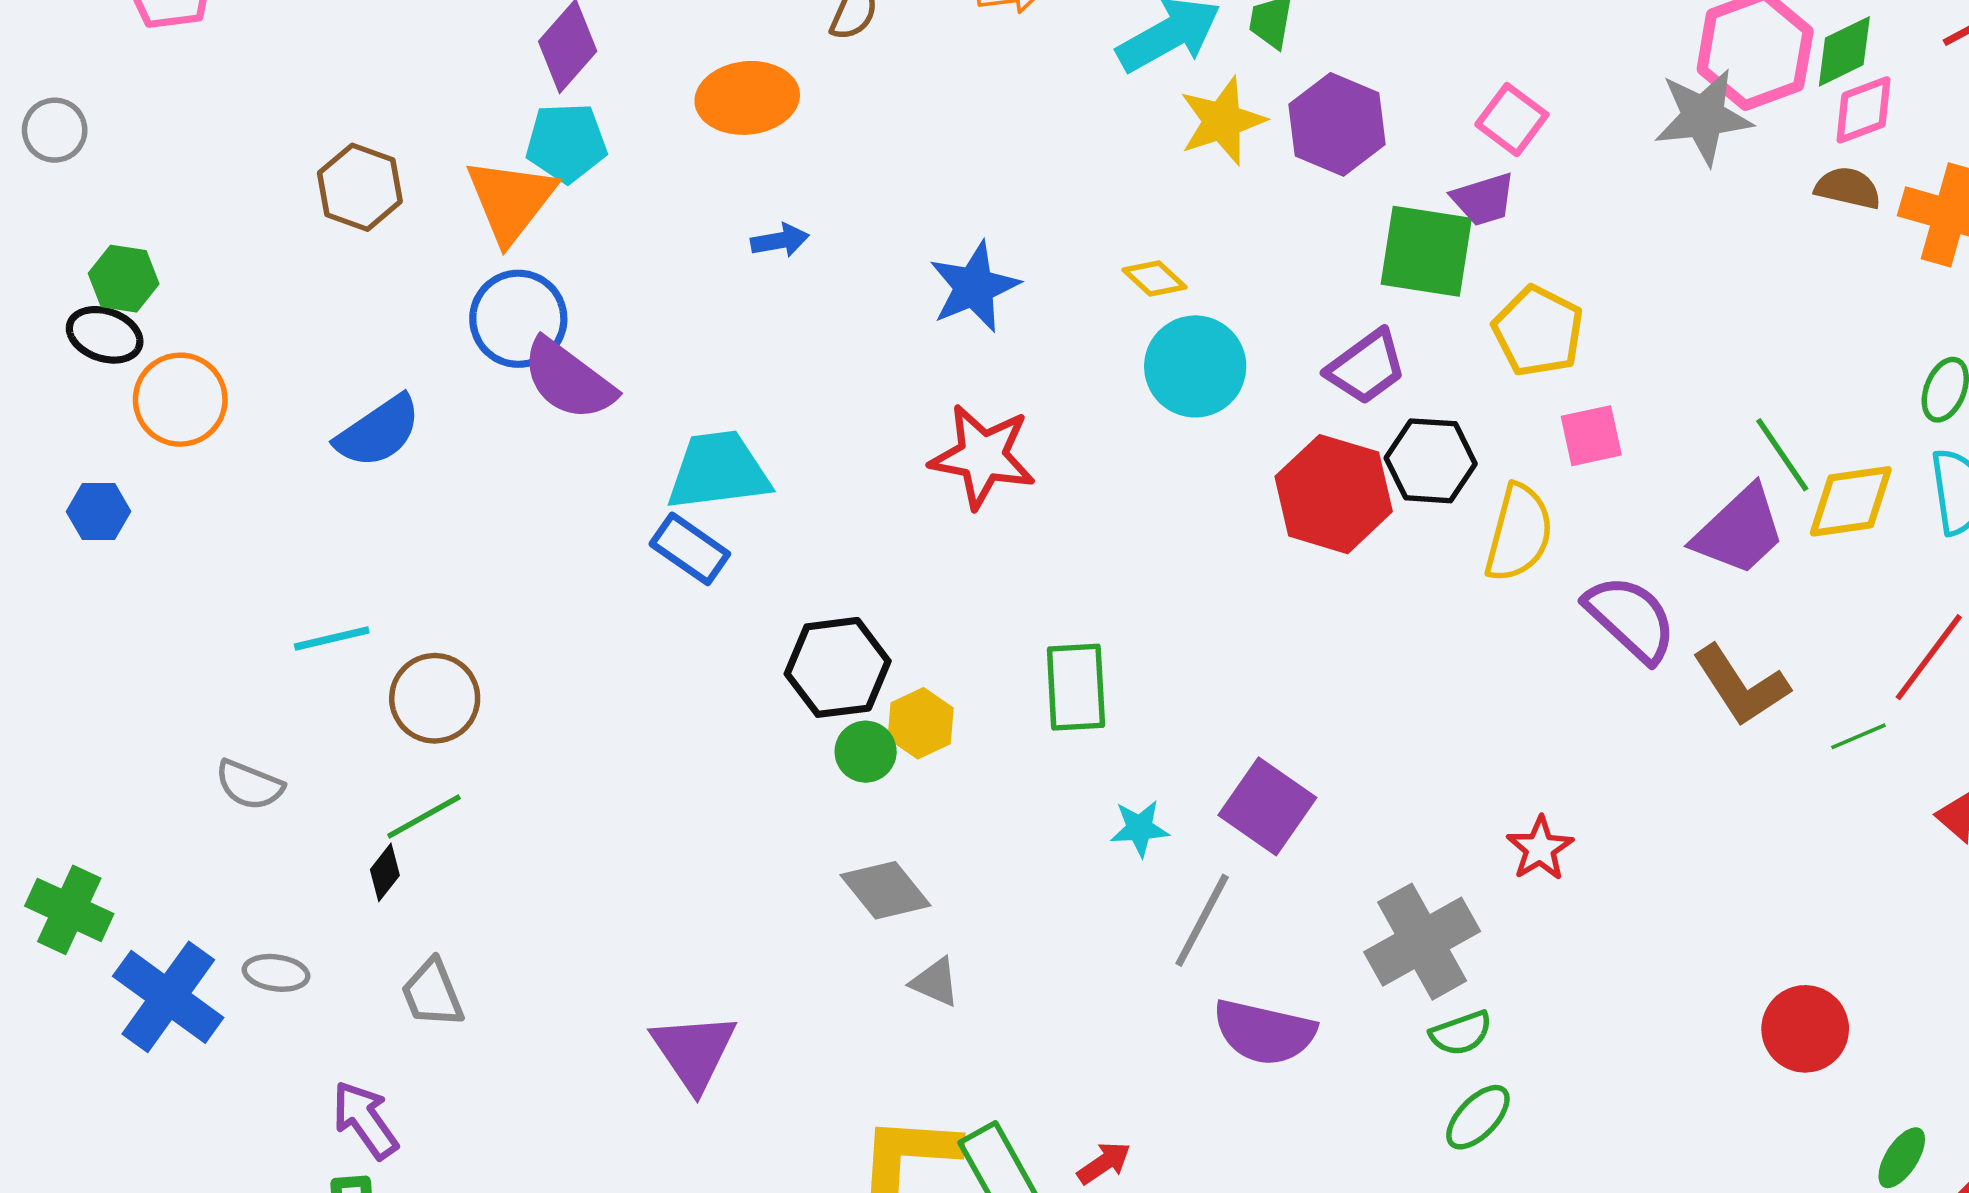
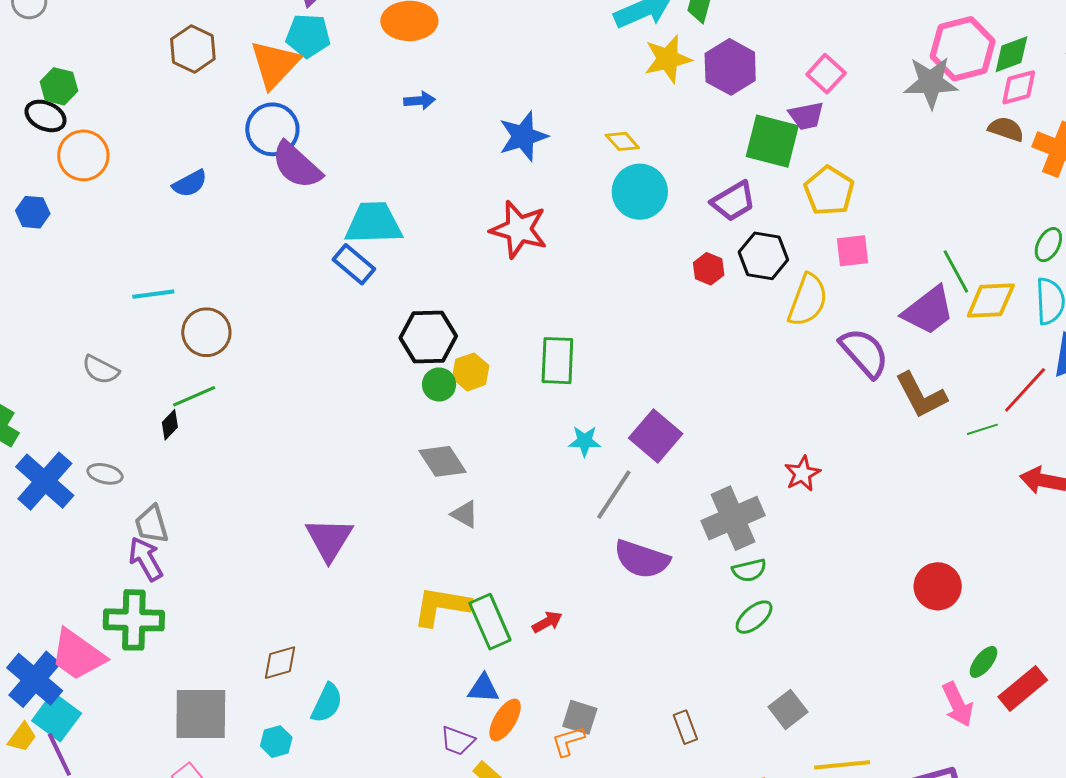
blue semicircle: (378, 432) -> (190, 183), size x0.7
red hexagon: (1334, 494) -> (709, 269), size x0.5
gray trapezoid: (432, 993) -> (152, 524), moved

